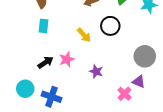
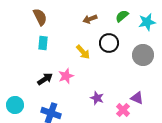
gray circle: (145, 56) -> (143, 55), moved
purple star: (96, 71) -> (97, 98), moved
cyan circle: (25, 89) -> (15, 105), moved

